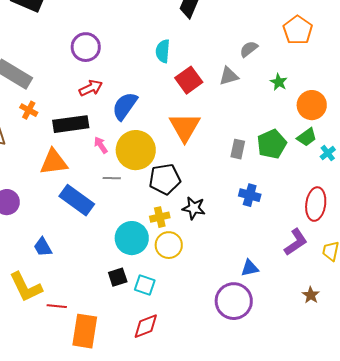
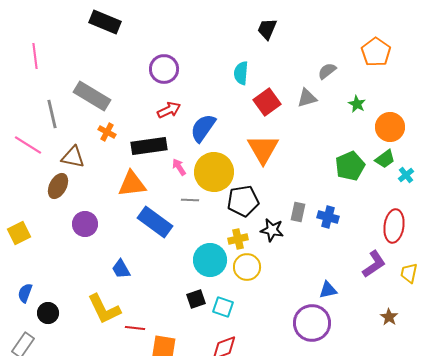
gray rectangle: (238, 149) -> (298, 212), moved

